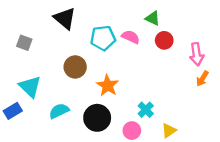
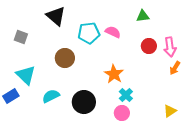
green triangle: (153, 18) -> (143, 16), moved, turned -32
red circle: (164, 40) -> (149, 46), moved
orange star: (108, 85) -> (114, 74), moved
pink circle: (132, 131) -> (122, 113), moved
yellow triangle: (169, 131) -> (170, 111), moved

